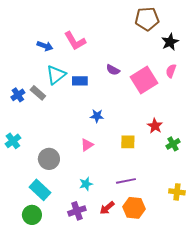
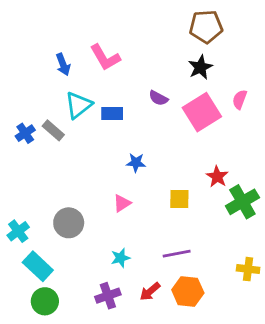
black star: (170, 42) -> (200, 67), moved
blue arrow: (45, 46) -> (63, 64), turned 49
cyan cross: (13, 141) -> (18, 231), moved
green cross: (173, 144) -> (242, 202), size x1.6
cyan rectangle: (40, 190) -> (38, 266), moved

